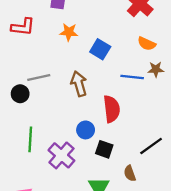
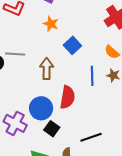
blue line: (132, 77) -> (92, 76), turned 66
blue circle: (86, 130) -> (41, 108), size x1.5
purple cross: (61, 155) -> (15, 123), turned -30

